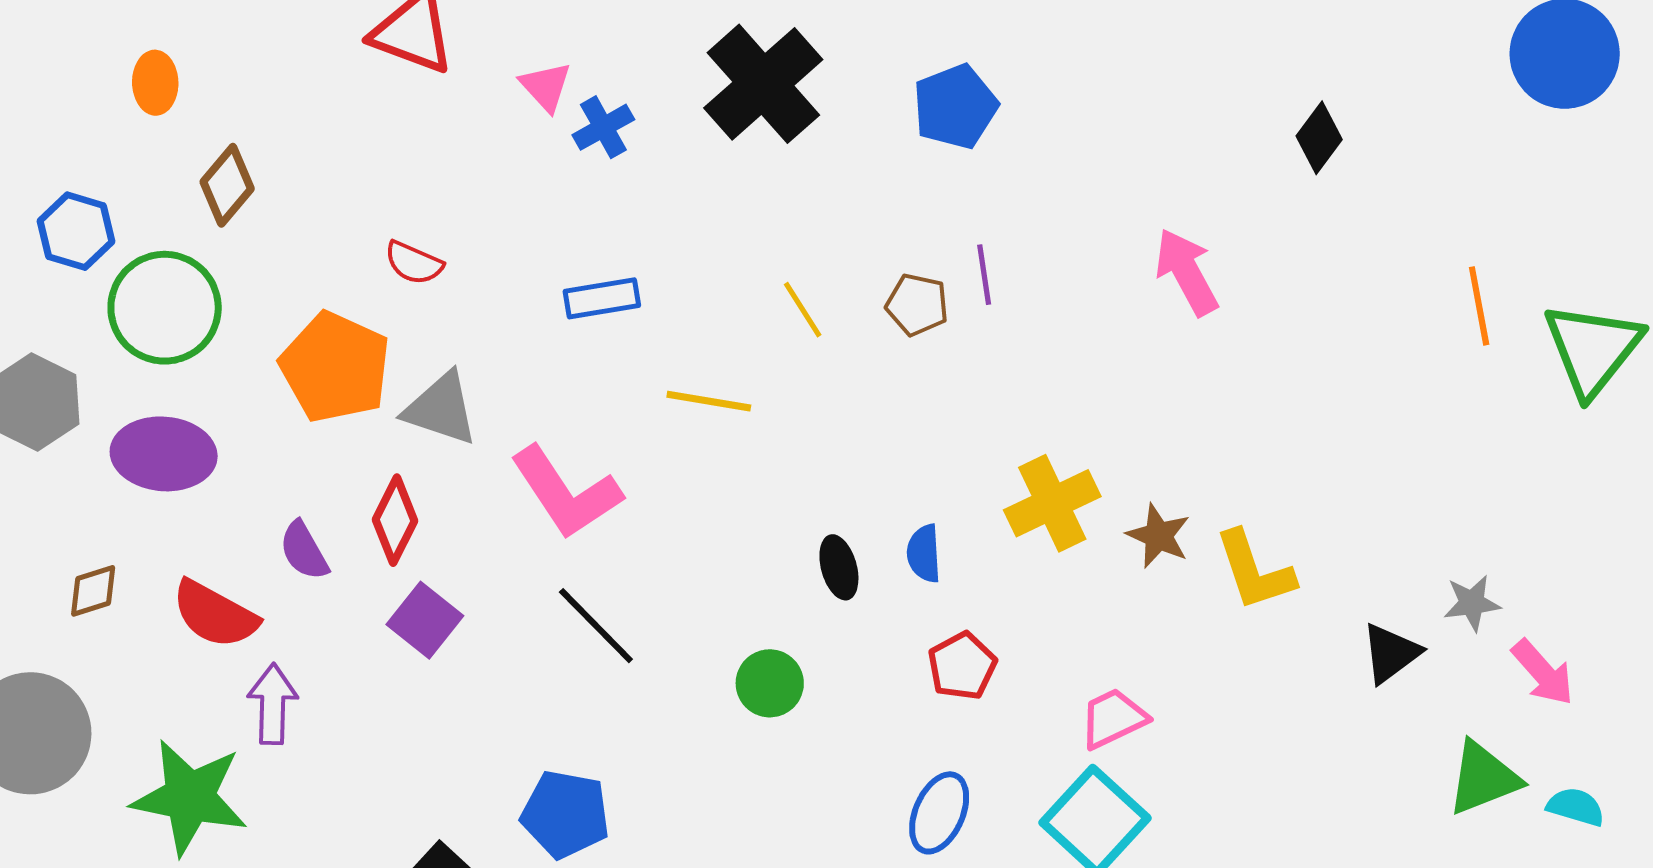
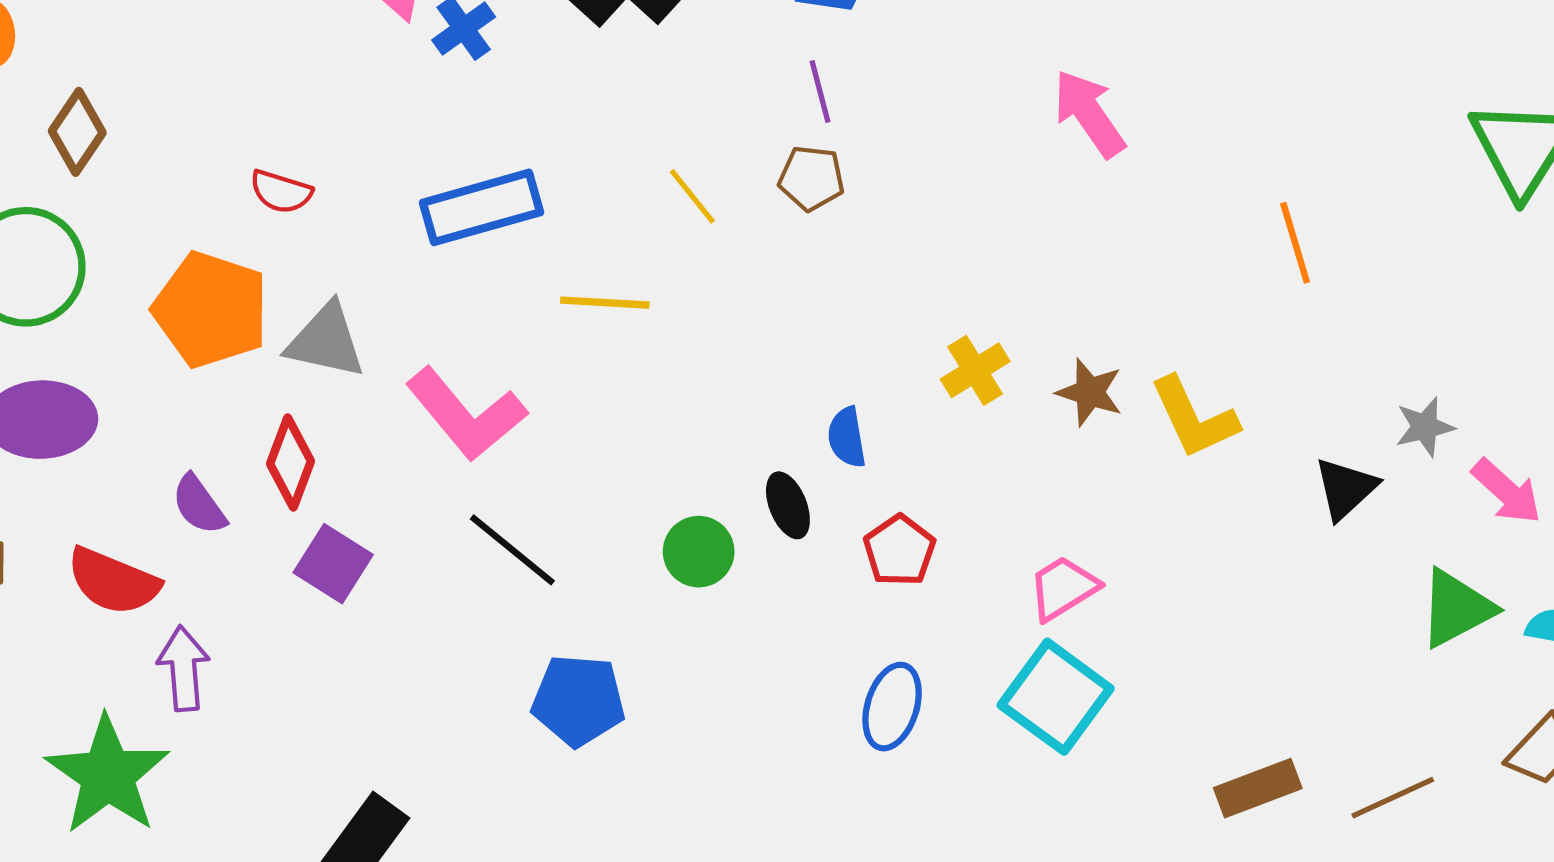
purple line: (984, 275) -> (820, 92), moved
blue rectangle: (602, 298) -> (482, 207), size x1.5
orange line: (1479, 306) -> (1295, 243), moved
yellow cross: (1052, 503) -> (975, 370), size x0.7
black ellipse: (839, 567) -> (788, 505), moved
green circle: (770, 683) -> (699, 552), moved
green star: (190, 797) -> (108, 775), turned 30
blue pentagon: (565, 814) -> (578, 700), moved

